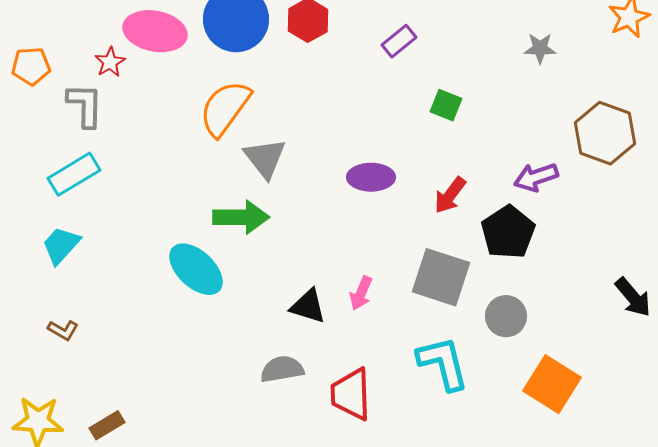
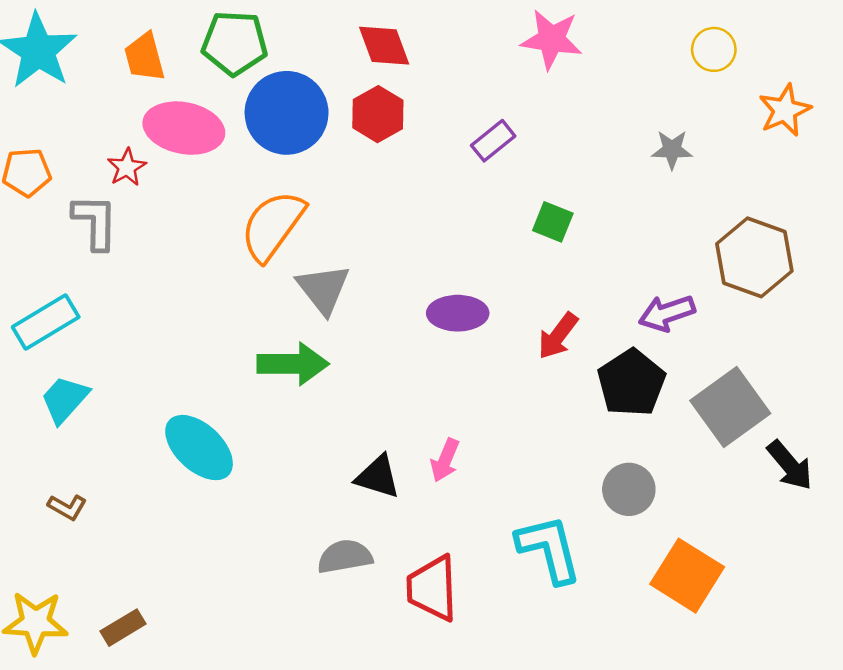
cyan rectangle: (74, 174) -> (46, 322), moved
cyan ellipse: (196, 269) -> (199, 448), moved
gray square: (441, 277) -> (730, 407), moved, turned 36

